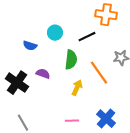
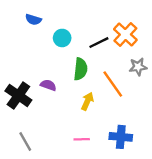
orange cross: (106, 15) -> (125, 35), moved, turned 35
blue semicircle: (30, 46) -> (33, 20), moved
blue cross: (106, 119) -> (121, 137), turned -36

